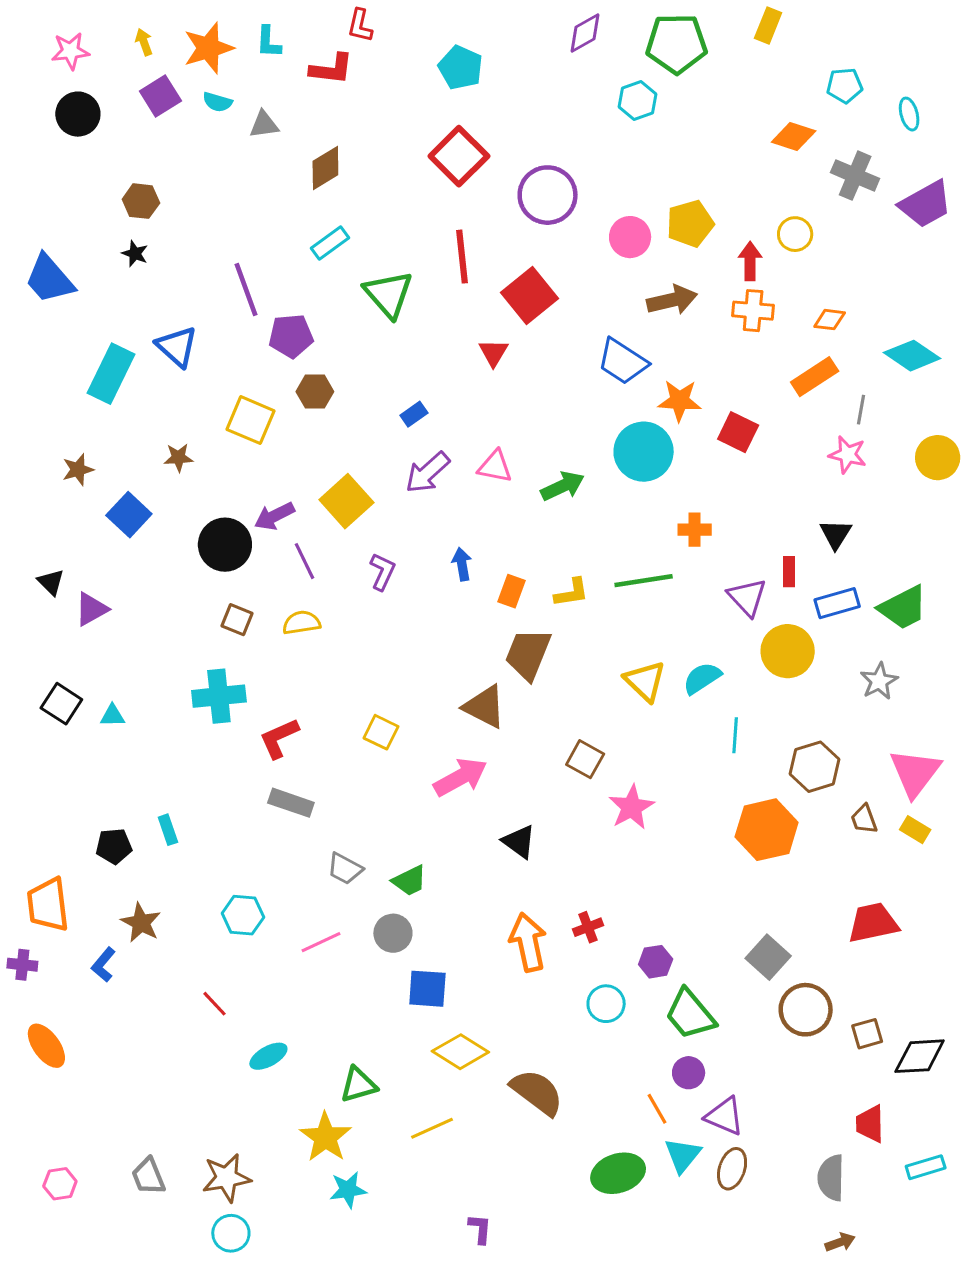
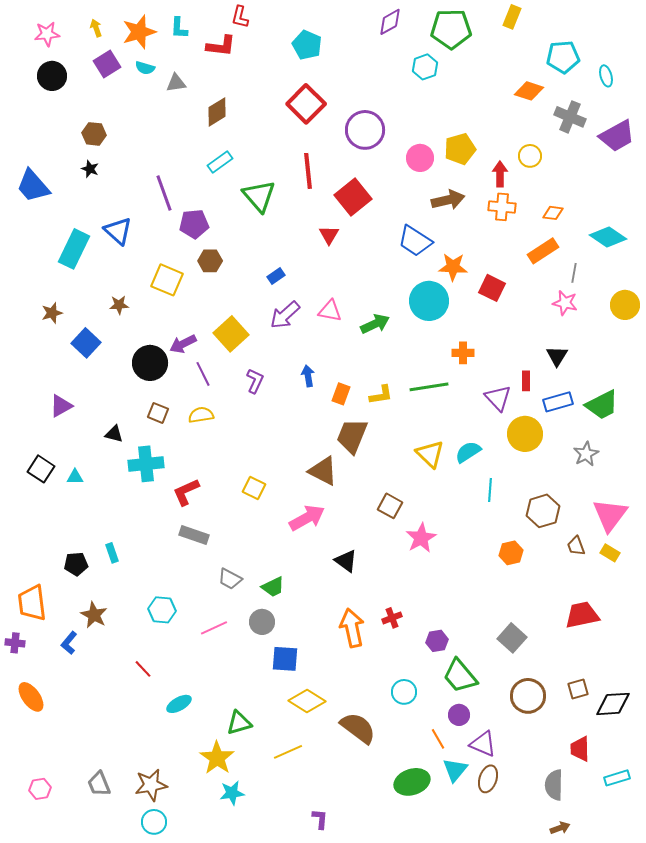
cyan pentagon: (845, 86) -> (563, 57), size x1.4
black triangle: (51, 582) -> (114, 434), moved, turned -30
orange hexagon: (767, 830) -> (511, 553), size x0.6
cyan circle: (606, 1004) -> (404, 692), moved
brown circle: (806, 1010) -> (528, 696), moved

